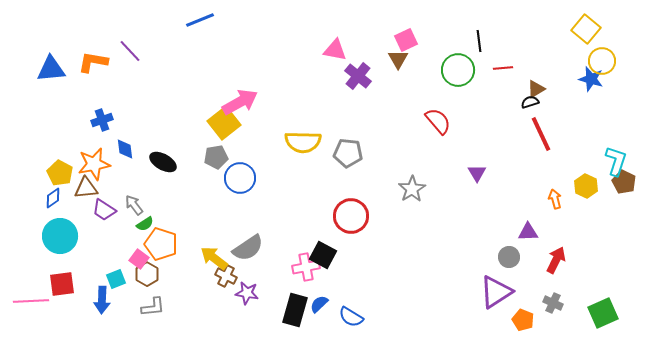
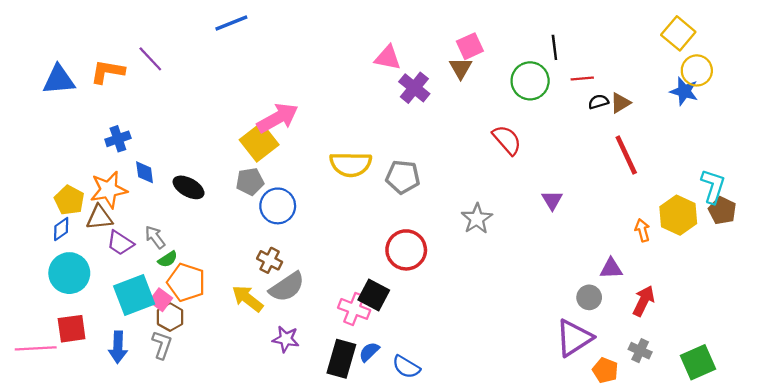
black semicircle: (530, 102) -> (598, 102), moved
yellow hexagon: (586, 186) -> (678, 215), size x1.4
pink cross: (306, 267) -> (354, 309), turned 32
brown cross: (226, 276) -> (270, 260), moved
cyan square: (116, 279) -> (134, 295), moved, size x1.8
gray L-shape: (153, 307) -> (162, 345), moved, turned -65

